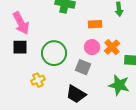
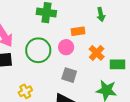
pink circle: (92, 47) -> (66, 47), moved
green circle: (54, 53) -> (38, 50), moved

